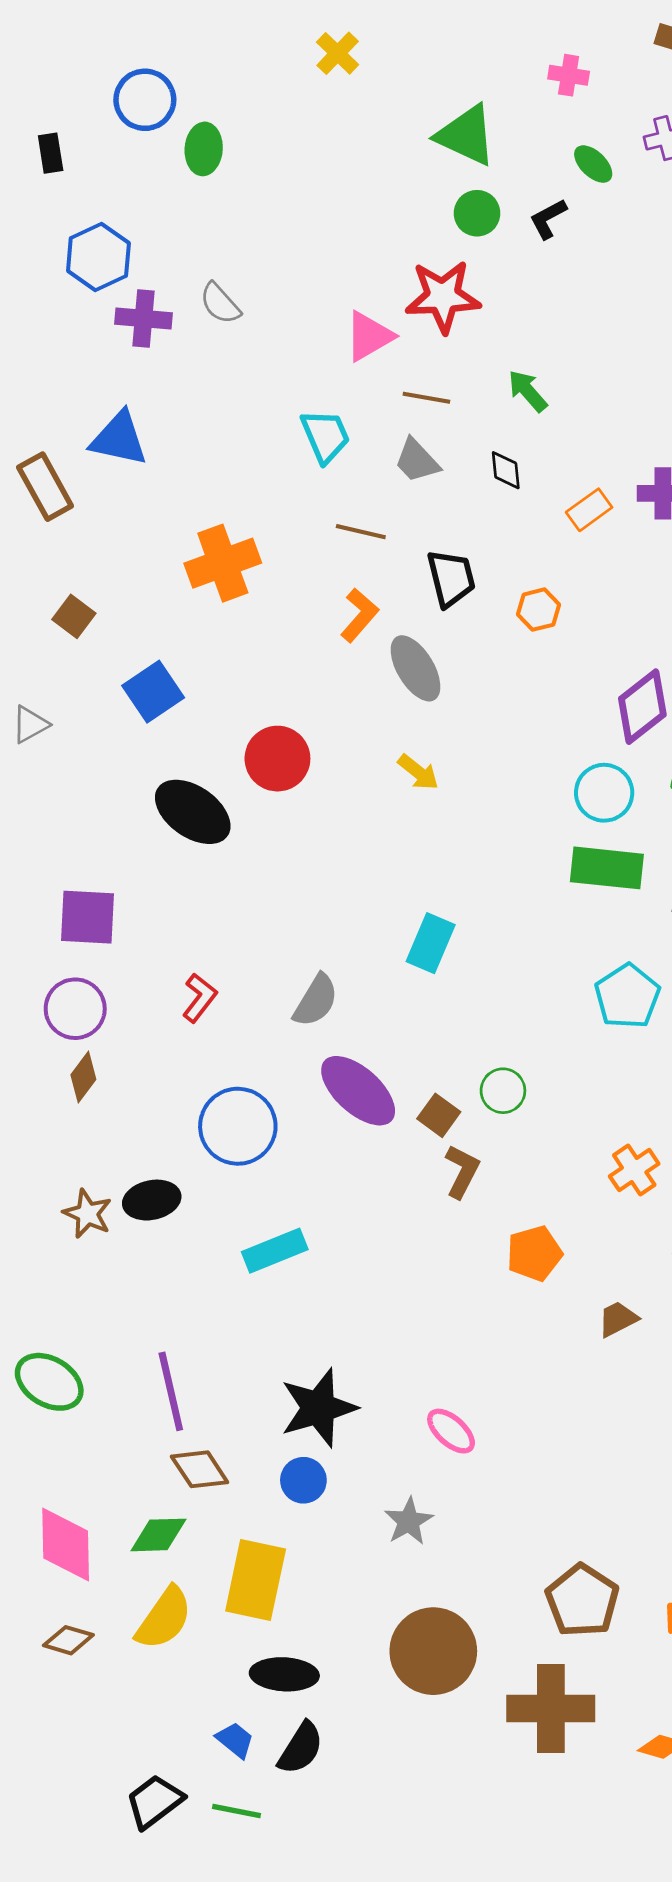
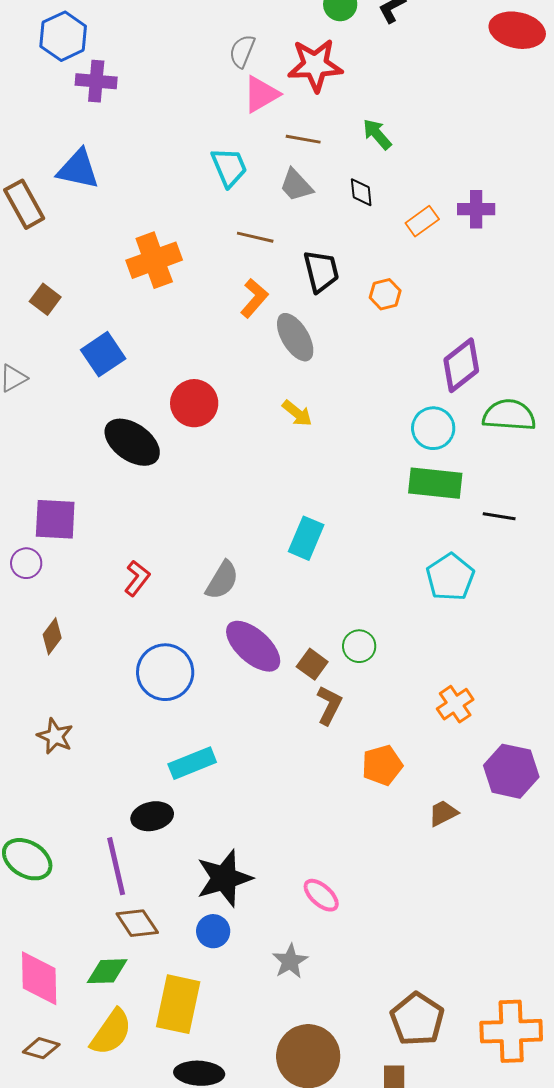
gray semicircle: (220, 303) -> (242, 51), moved, turned 64
purple circle: (75, 1009) -> (26, 563), moved, size x0.7
black ellipse: (152, 1200) -> (152, 816), moved

